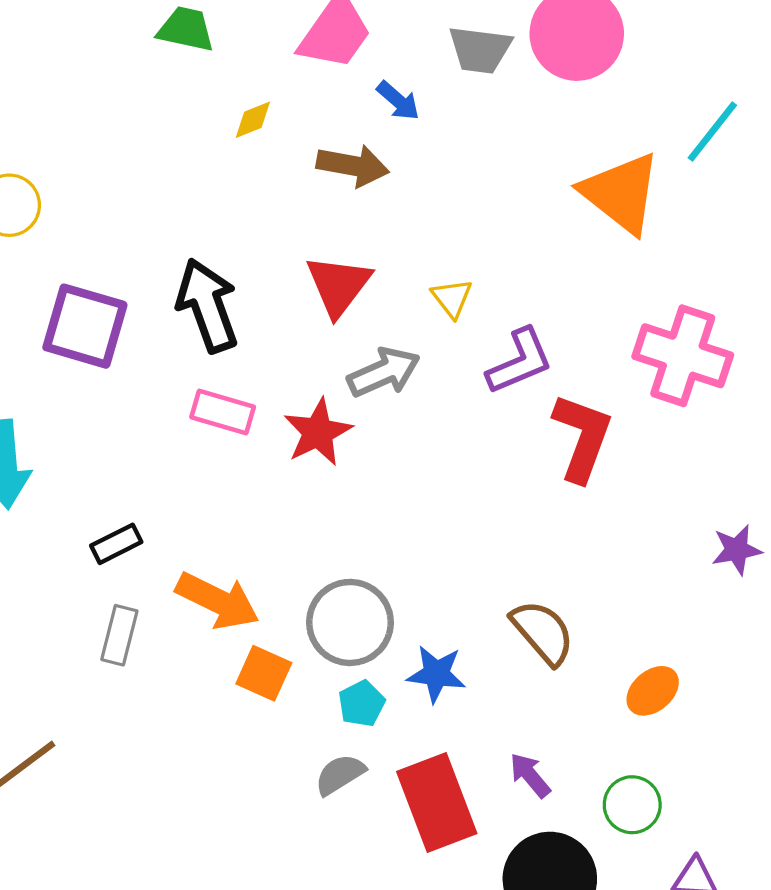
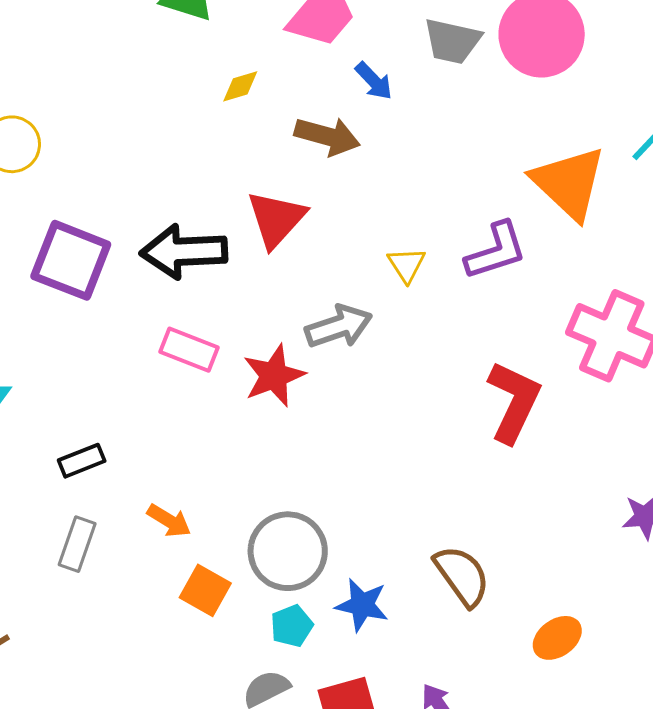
red triangle: (338, 285) -> (276, 219), moved
black arrow: (207, 305) -> (184, 251), turned -78
purple L-shape: (520, 361) -> (496, 251), moved
orange arrow: (218, 601) -> (169, 521), size x0.6

